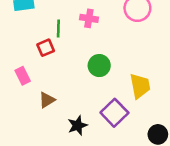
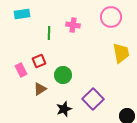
red square: (46, 48) -> (39, 61), moved
green circle: (99, 66) -> (63, 75), moved
yellow trapezoid: (140, 86) -> (121, 53), moved

